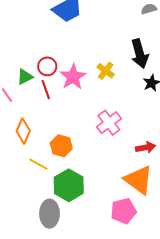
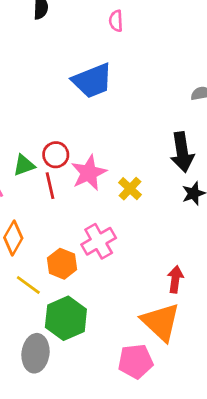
yellow cross: (106, 71) -> (130, 189), moved
pink cross: (109, 123) -> (99, 241), moved
red arrow: (146, 147) -> (175, 279), turned -78

